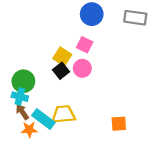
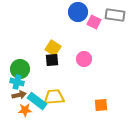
pink square: (85, 45) -> (94, 22), moved
pink circle: (82, 68) -> (84, 59), moved
black square: (61, 71) -> (52, 60), turned 32
brown arrow: (22, 112) -> (19, 95), turned 112

